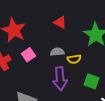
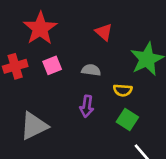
yellow semicircle: (74, 59) -> (123, 90), moved
purple arrow: (60, 79) -> (87, 106), size x0.7

